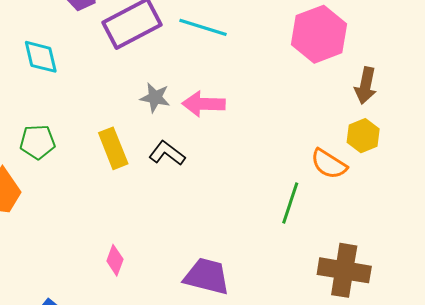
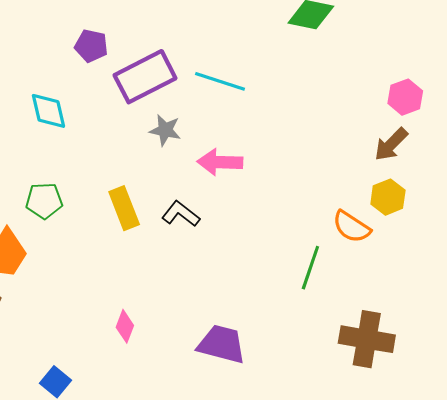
pink hexagon: (319, 34) -> (405, 97), moved, size x0.6
brown arrow: (366, 86) -> (391, 144), turned 33
gray star: (155, 98) -> (165, 130), moved

